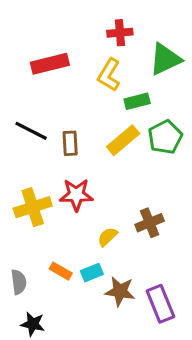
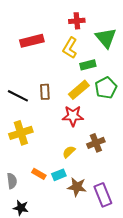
green triangle: (165, 59) -> (106, 38), turned -45
black line: (31, 131) -> (18, 96), moved
red star: (76, 195) -> (73, 116), moved

